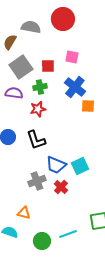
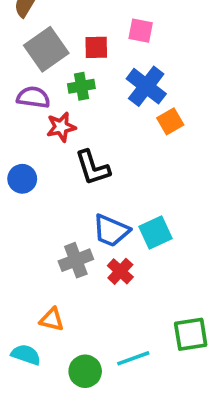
orange square: (88, 106) -> (170, 121), turned -32
red star: (38, 109) -> (61, 127), moved
black L-shape: (36, 140) -> (93, 168), moved

